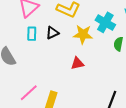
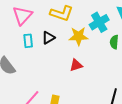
cyan cross: (105, 22) -> (99, 22), turned 36

